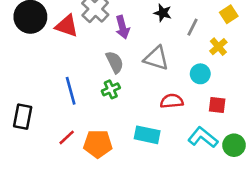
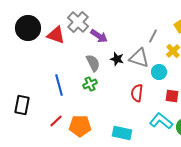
black star: (163, 13) -> (117, 59), moved
purple arrow: (122, 27) -> (99, 36), turned -42
gray triangle: (156, 58) -> (139, 58), moved
red semicircle: (172, 101) -> (137, 93), turned -78
cyan rectangle: (147, 135) -> (122, 133), moved

